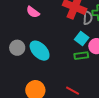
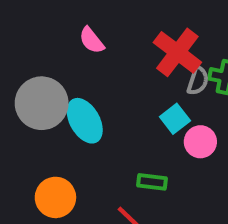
gray circle: (17, 48) -> (42, 103), size x1.6
green rectangle: (81, 56) -> (152, 182), moved

